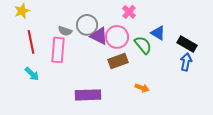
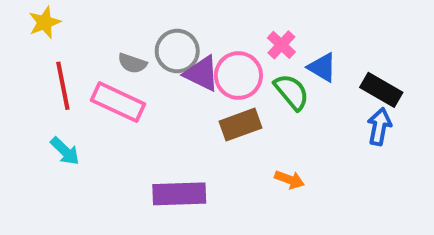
pink cross: (129, 12) -> (281, 45), moved
pink rectangle: (58, 50) -> (118, 102), turned -70

